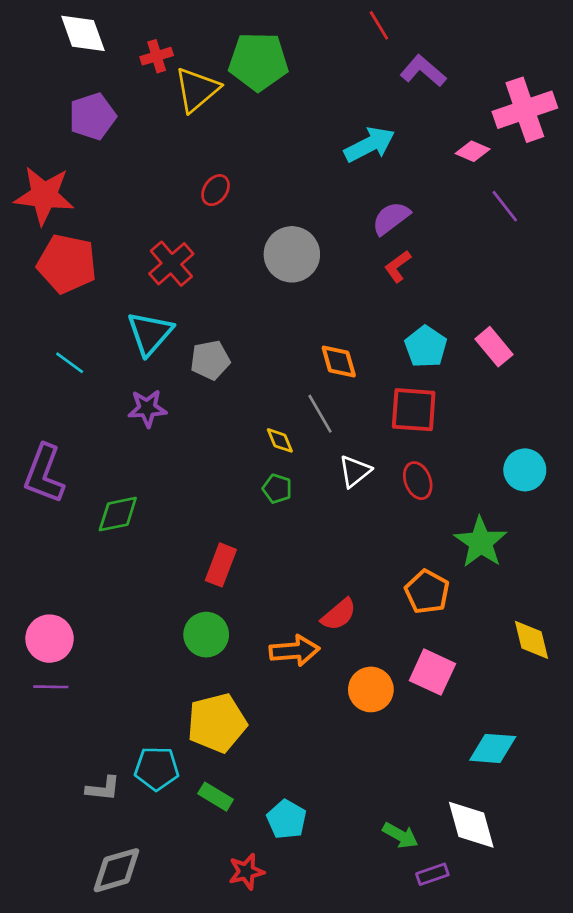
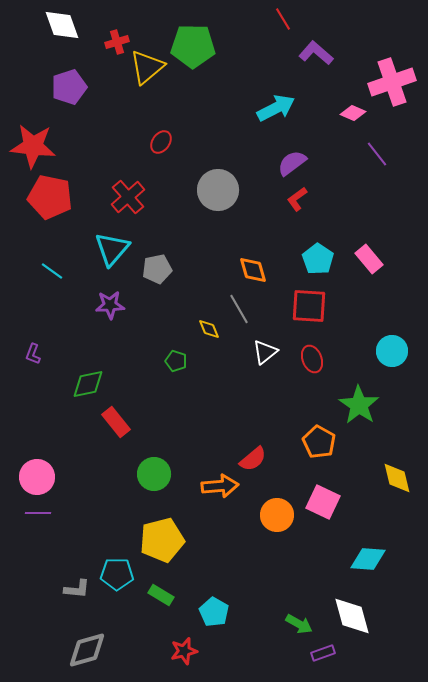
purple L-shape: (44, 474) -> (33, 354), size x0.5
green pentagon: (277, 489) -> (176, 361), moved
red rectangle: (221, 565) -> (116, 422), moved, turned -60

